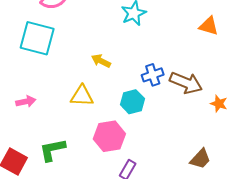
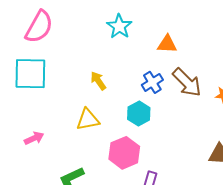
orange triangle: (209, 26) -> (167, 44), moved
yellow arrow: (101, 61) -> (98, 81), turned 42
brown arrow: (186, 83) -> (187, 82), turned 36

